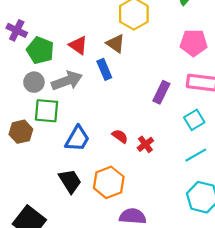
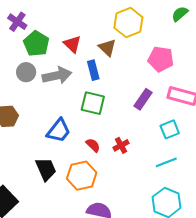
pink pentagon: (194, 43) -> (161, 59), moved
green square: (47, 111) -> (93, 103), moved
red semicircle: (120, 136) -> (93, 145), moved

